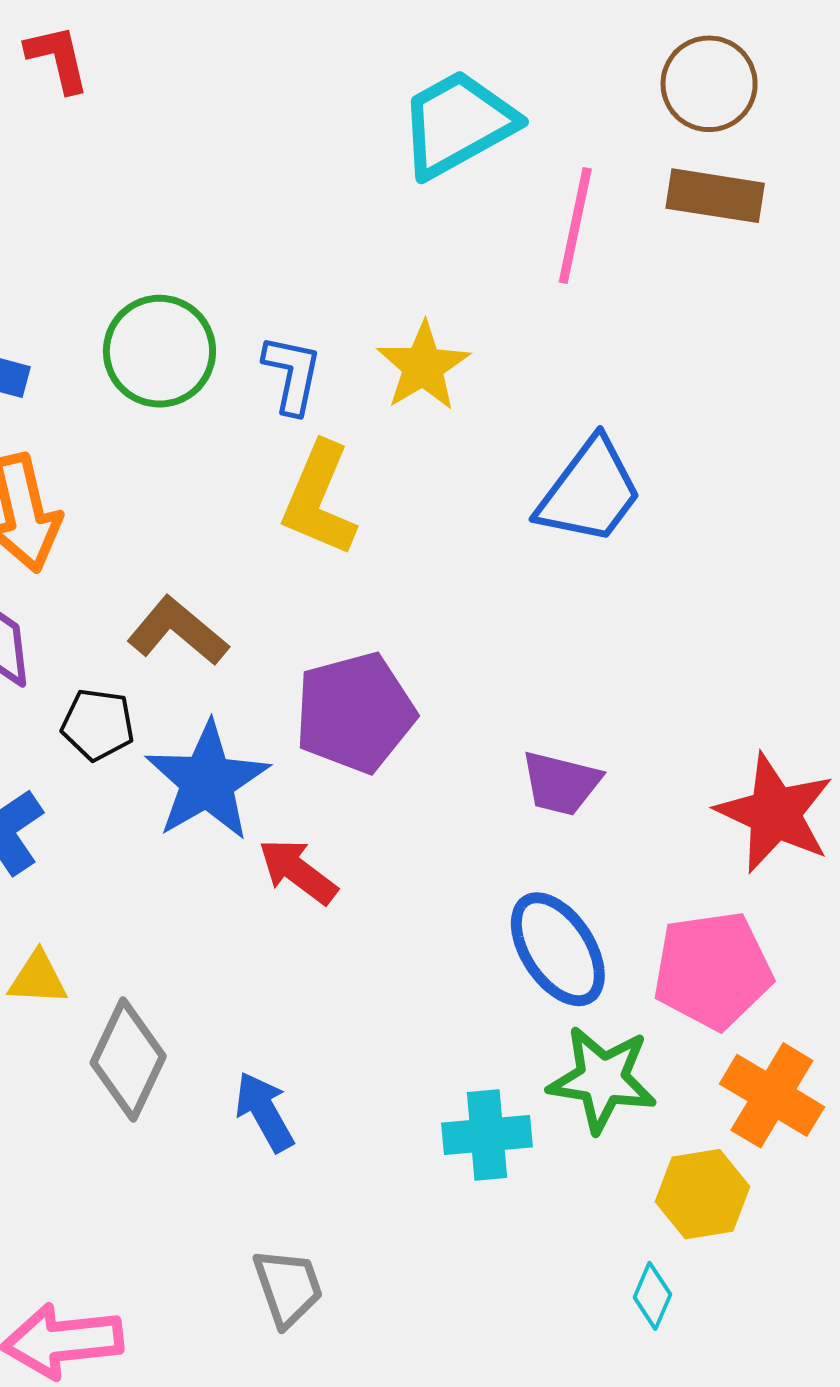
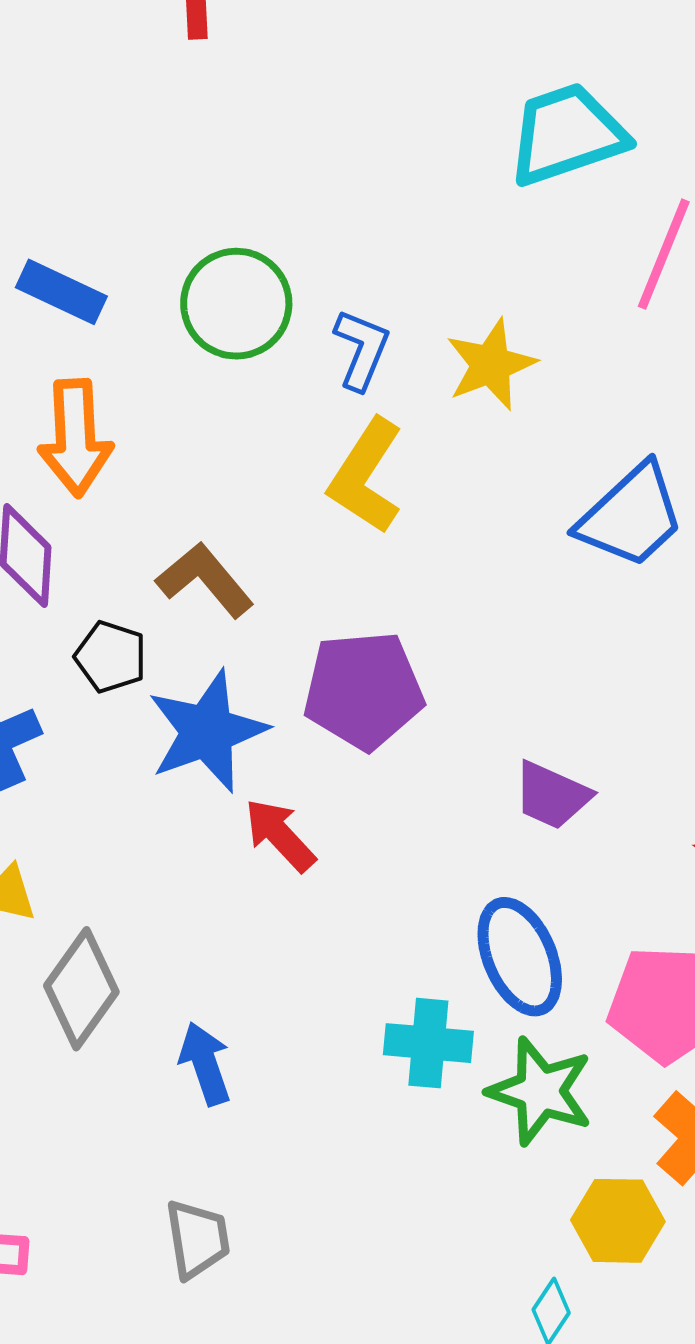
cyan cross: (487, 1135) -> (428, 1043), moved

